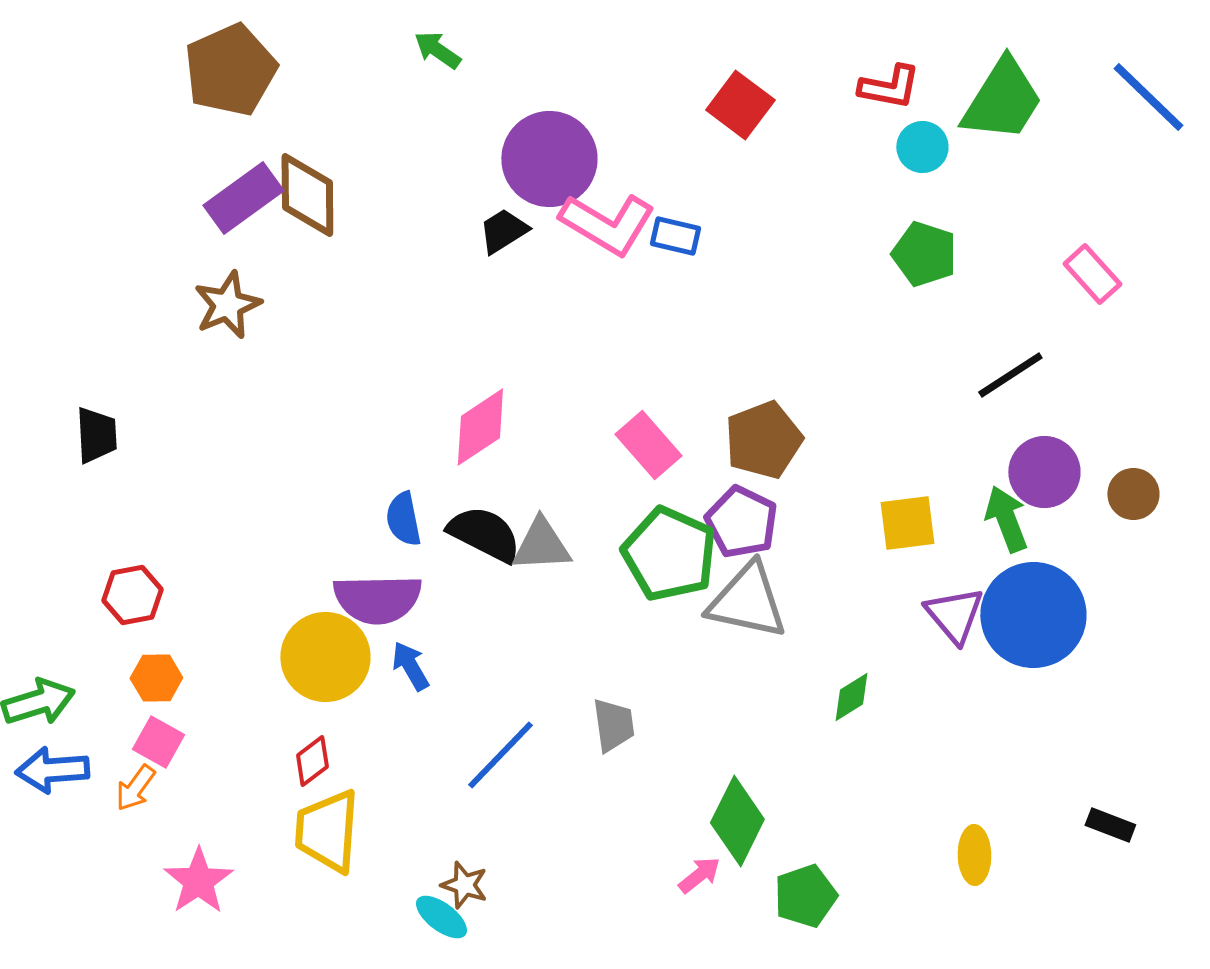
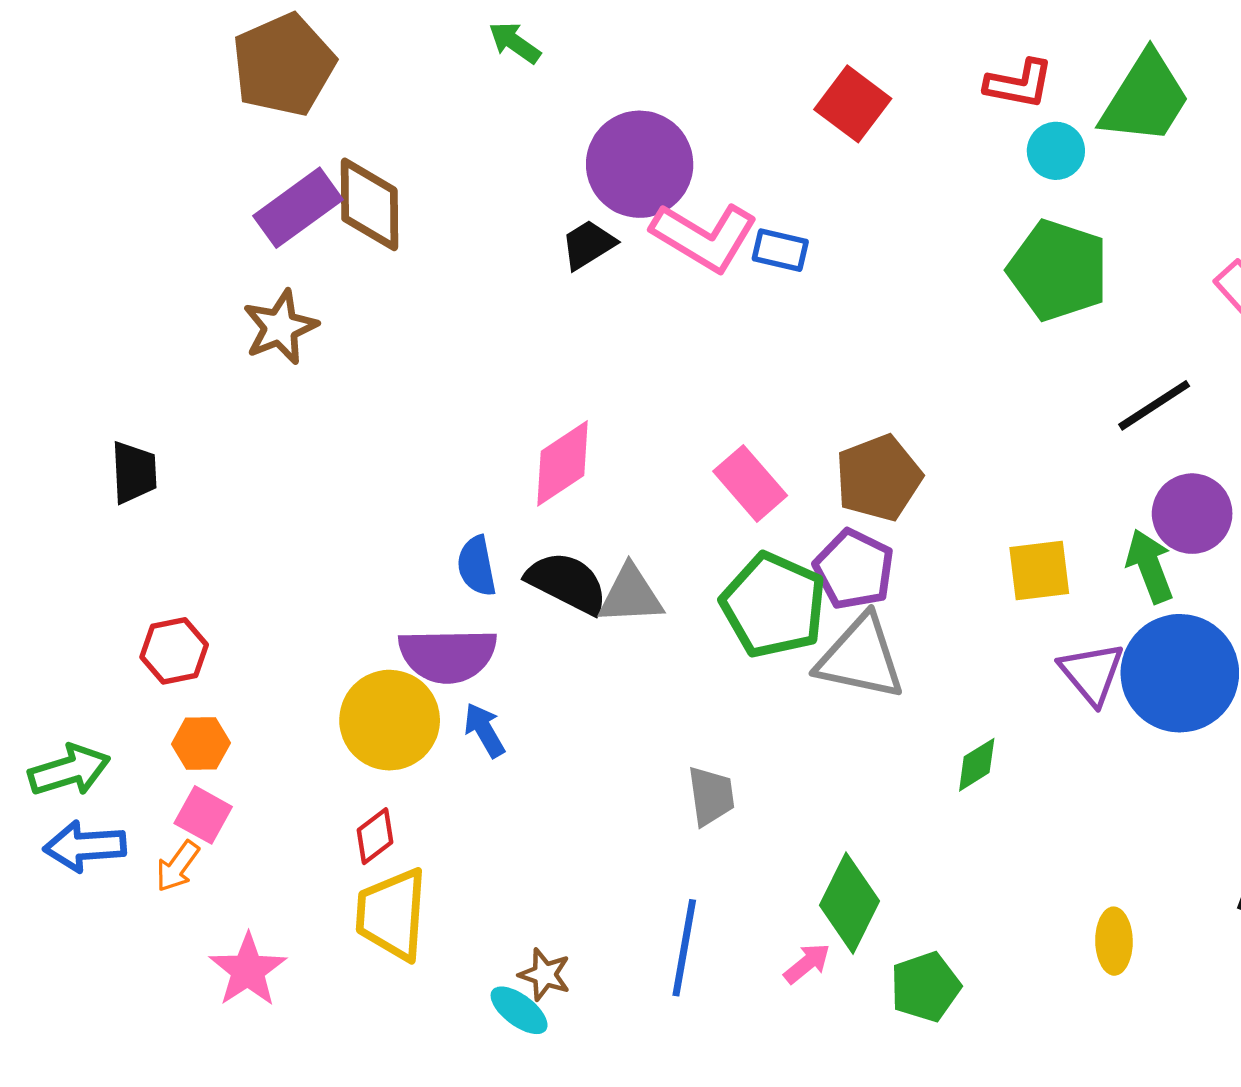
green pentagon: (924, 254) -> (1058, 270), size x1.4
blue line: (500, 755) -> (684, 948), moved, turned -34

